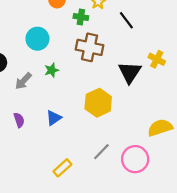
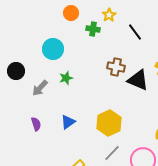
brown cross: (90, 47) -> (116, 67), moved, size x0.7
black triangle: (130, 72) -> (138, 80), turned -40
yellow hexagon: (98, 103) -> (109, 123), moved

